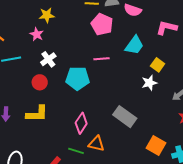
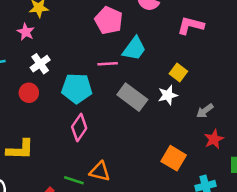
cyan trapezoid: (134, 45) -> (134, 49), moved
yellow L-shape: (37, 114) -> (20, 150), moved
gray rectangle: (125, 117) -> (132, 97), moved
pink diamond: (81, 123) -> (79, 128), moved
orange square: (156, 145) -> (174, 158), moved

